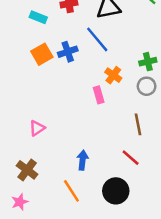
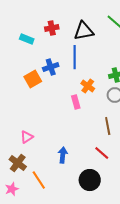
blue line: (97, 39) -> (75, 57), turned 40
orange square: (42, 54) -> (33, 79), moved
pink triangle: (37, 128) -> (27, 137), moved
orange line: (71, 191) -> (39, 180), moved

